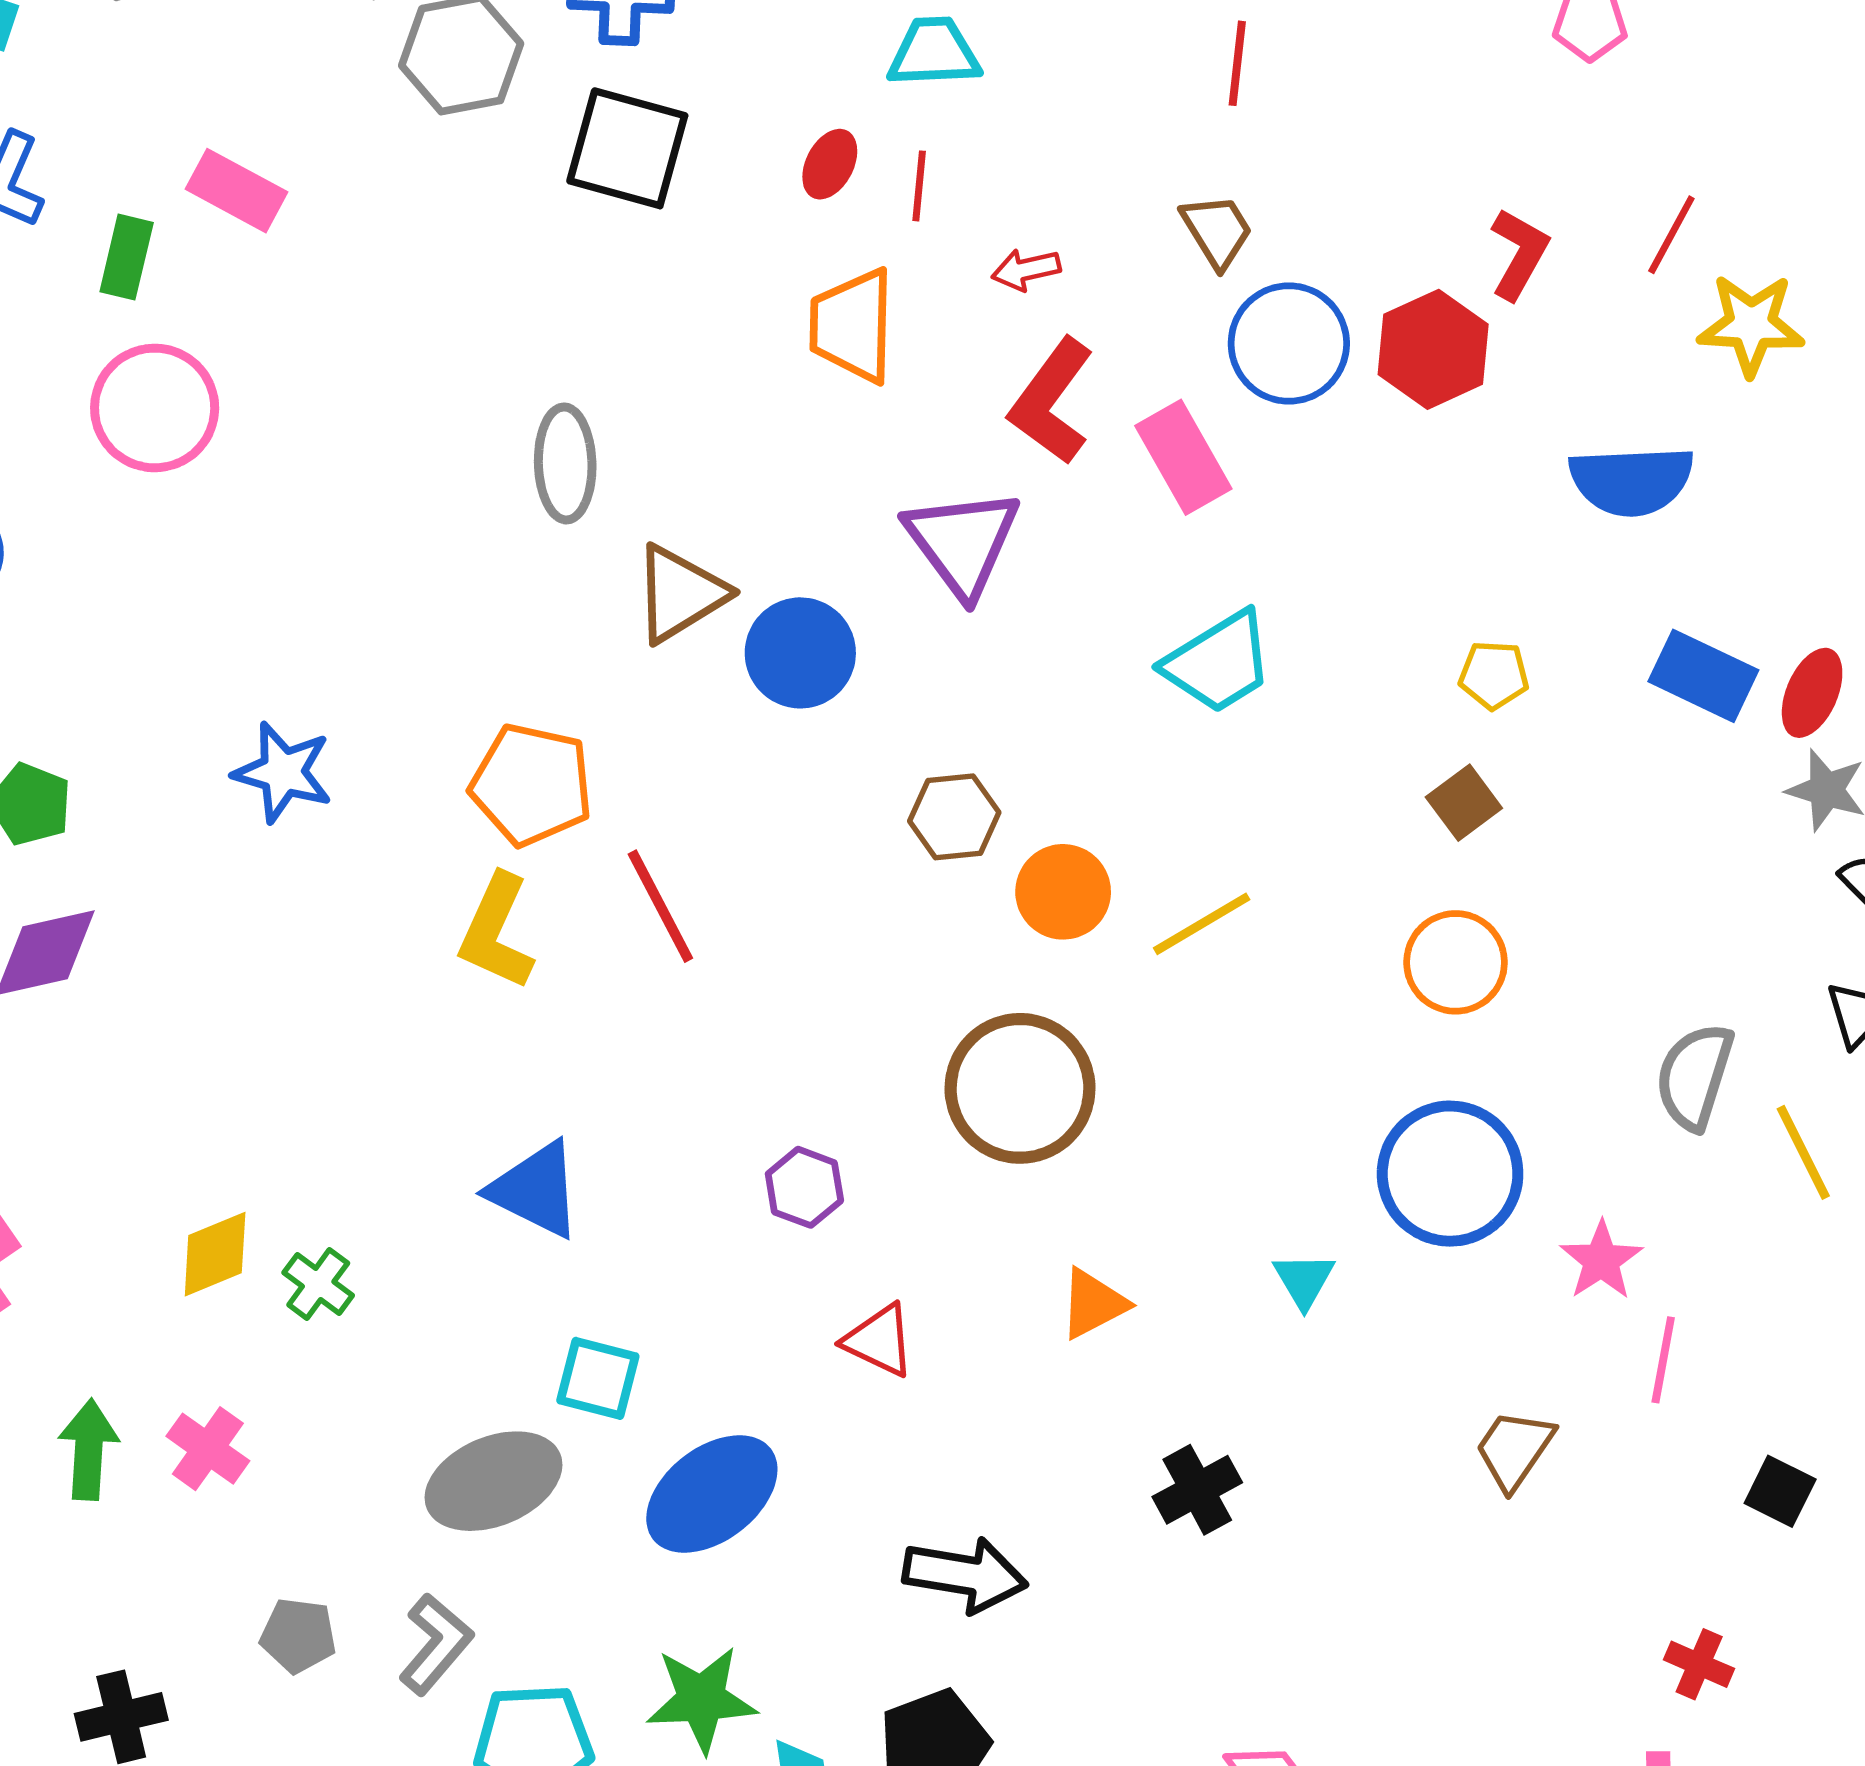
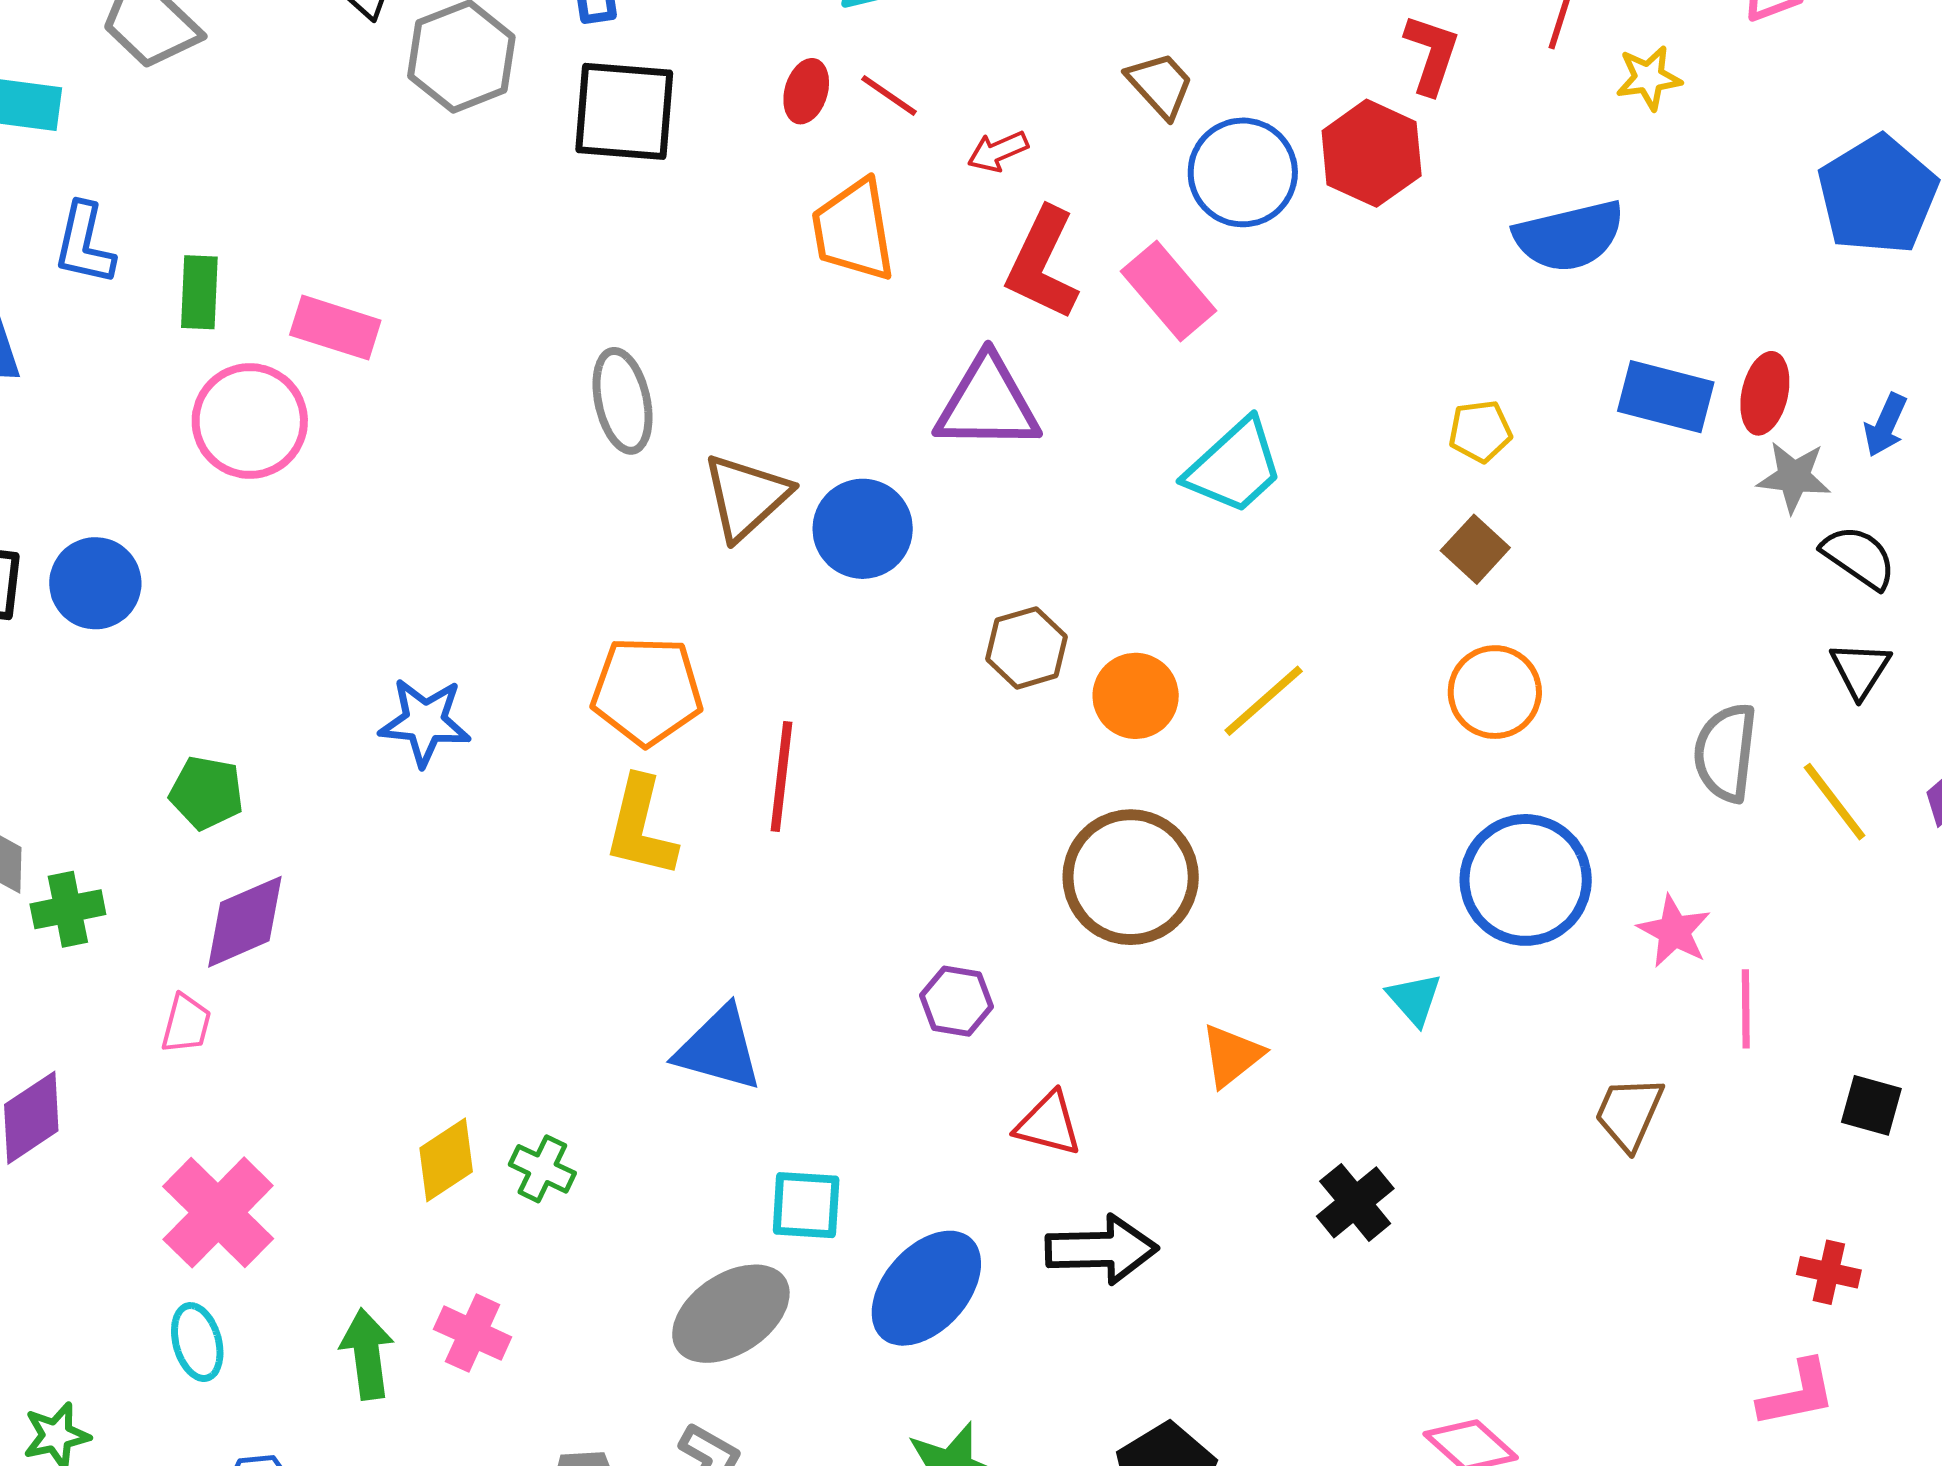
red line: (919, 186) -> (889, 95), turned -50
pink rectangle: (236, 191) -> (335, 328), moved
yellow star: (1751, 325) -> (1649, 78), size x0.7
purple triangle: (962, 542) -> (987, 404), turned -42
red line: (660, 906) -> (782, 777), turned 45
black arrow: (965, 1575) -> (1102, 1250), moved

